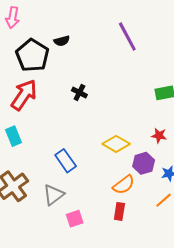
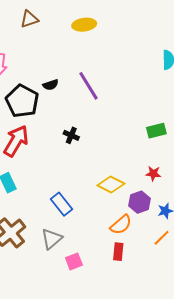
purple line: (127, 36) -> (89, 86), moved

